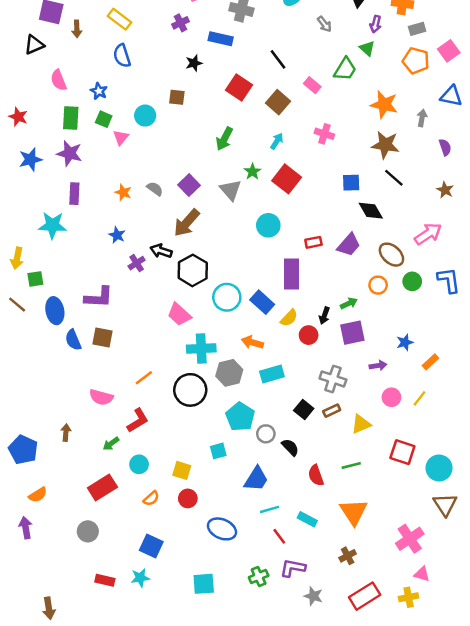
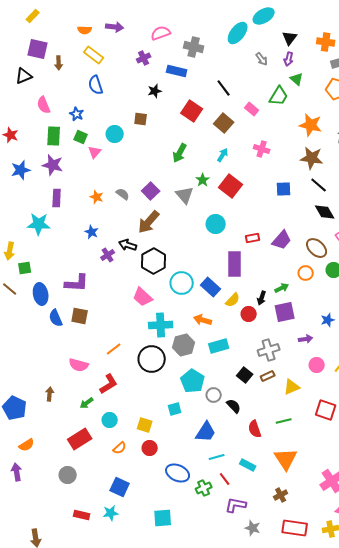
purple arrow: (376, 24) -> (289, 59), moved
black diamond: (371, 211) -> (325, 212), moved
gray cross: (333, 379) -> (269, 350), turned -35
green cross: (259, 577) -> (204, 488), moved
red rectangle: (365, 596) -> (295, 528), turned 40

